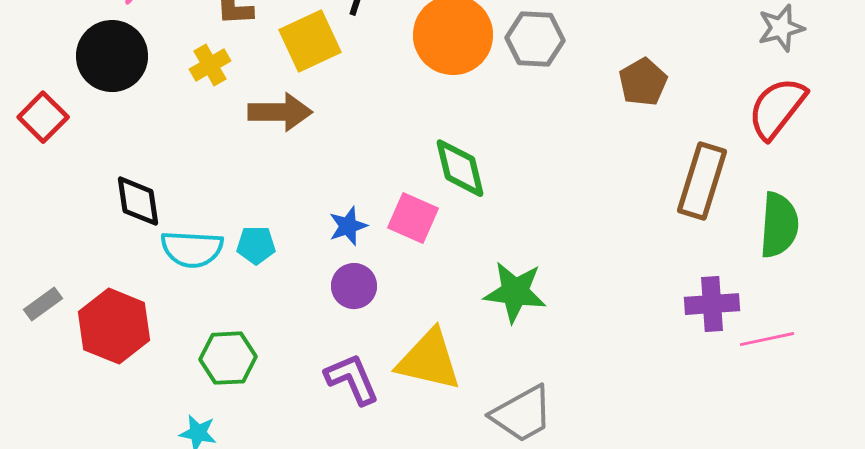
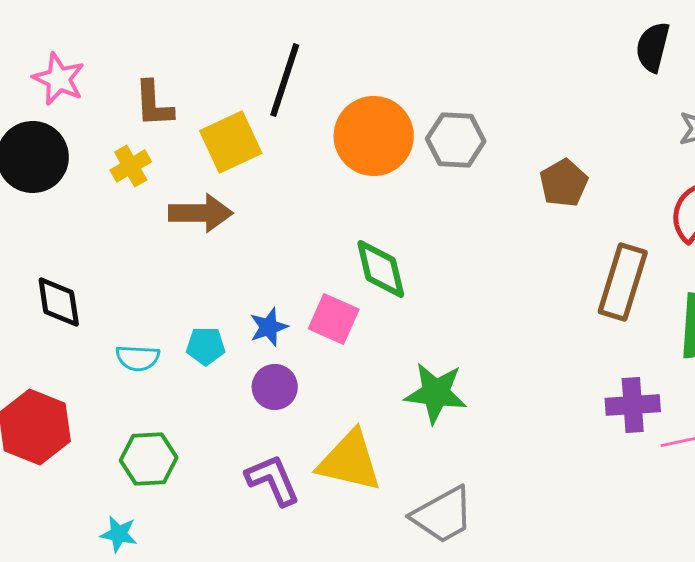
cyan pentagon: (256, 245) -> (206, 346), moved
cyan semicircle: (192, 249) -> (138, 358), moved, size x0.7

